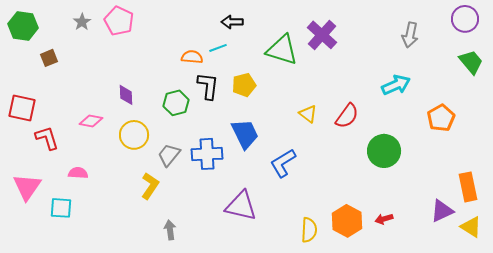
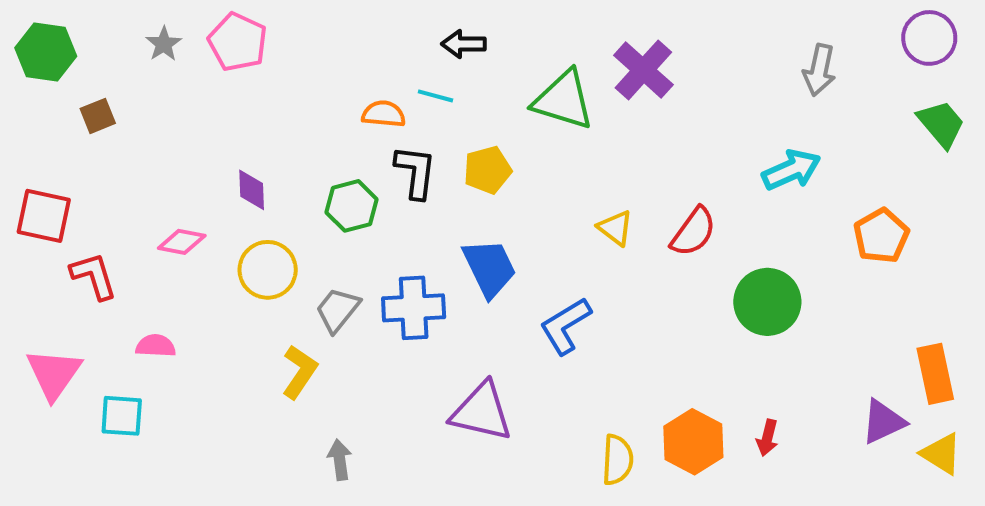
cyan line: (218, 48) -> (436, 96), turned 36
red arrow: (384, 219) -> (767, 438), turned -60

